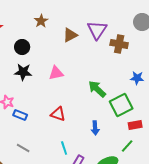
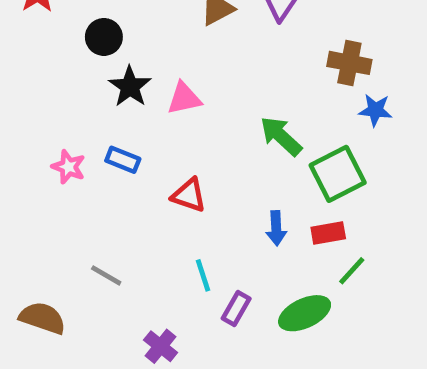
brown cross: (119, 44) -> (349, 63), moved
black star: (23, 72) -> (130, 87), moved, turned 30
blue rectangle: (20, 115) -> (123, 160), moved
red rectangle: (135, 125) -> (328, 233), moved

